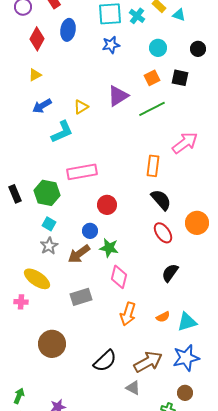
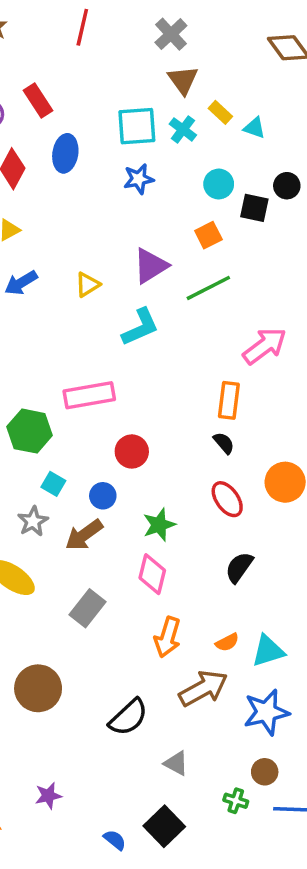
black square: (180, 78) -> (254, 208), moved
cyan L-shape: (62, 132) -> (140, 327), moved
orange rectangle: (153, 166) -> (229, 400), moved
black semicircle: (161, 200) -> (224, 443), size x0.6
cyan square: (49, 224) -> (53, 484), moved
green star: (109, 248) -> (159, 525), moved, turned -30
gray rectangle: (81, 297) -> (87, 608), turned -35
brown arrow: (148, 362) -> (203, 688), moved

